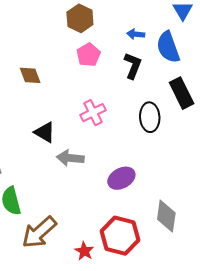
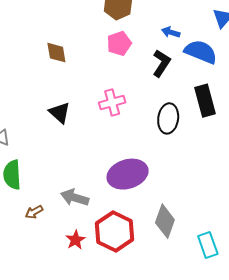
blue semicircle: (168, 47) -> (201, 52), turned 120
gray arrow: (70, 158) -> (75, 198), moved
purple ellipse: (121, 178) -> (128, 174), size x1.4
brown arrow: (39, 232) -> (34, 212), size x0.5

